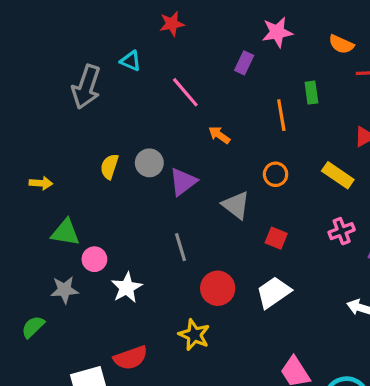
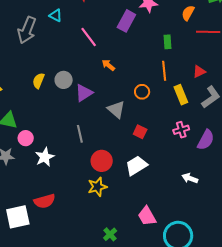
orange semicircle: (341, 44) -> (188, 13), turned 91
purple rectangle: (244, 63) -> (126, 21), size x1.5
orange line: (281, 115) -> (164, 71), moved
yellow rectangle: (338, 175) -> (181, 95), turned 30
yellow star: (194, 335) -> (97, 187), moved, turned 30

